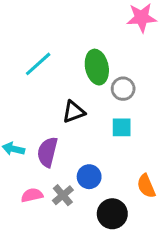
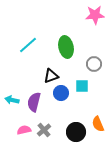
gray circle: (123, 89) -> (94, 64), moved
blue circle: (89, 177) -> (61, 93), moved
black circle: (112, 214) -> (76, 132), moved

